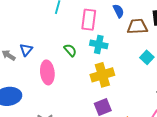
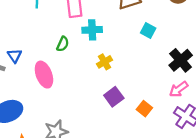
green semicircle: (70, 50) -> (63, 44), turned 80
yellow cross: (102, 75) -> (104, 62), size x0.6

